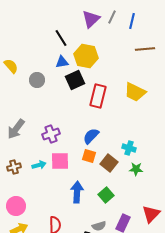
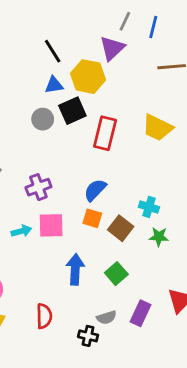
purple triangle: (91, 19) -> (112, 48), moved
gray circle: (37, 80) -> (43, 119), moved

